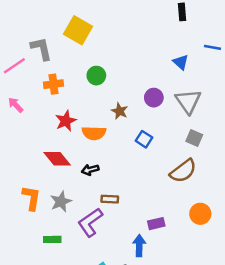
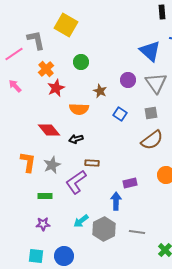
black rectangle: (182, 12) -> (162, 12), moved
blue triangle: (181, 62) -> (150, 51), size x1.6
orange cross: (54, 84) -> (46, 69), turned -35
red star: (66, 121) -> (56, 88), moved
gray square: (194, 138) -> (151, 113), moved, turned -32

